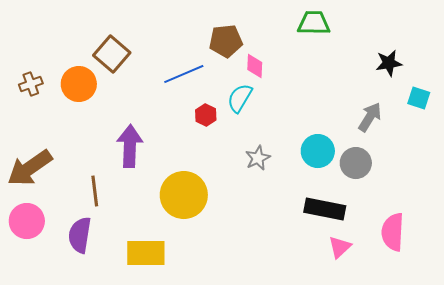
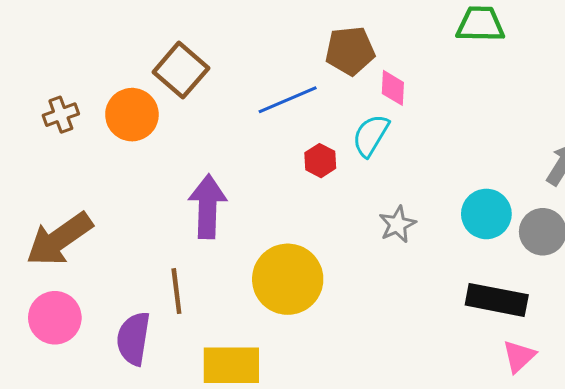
brown line: (95, 191) -> (176, 291), moved

